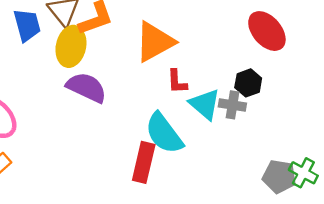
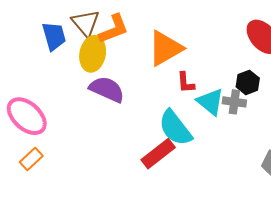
red rectangle: (144, 162) -> (158, 154), turned 40

